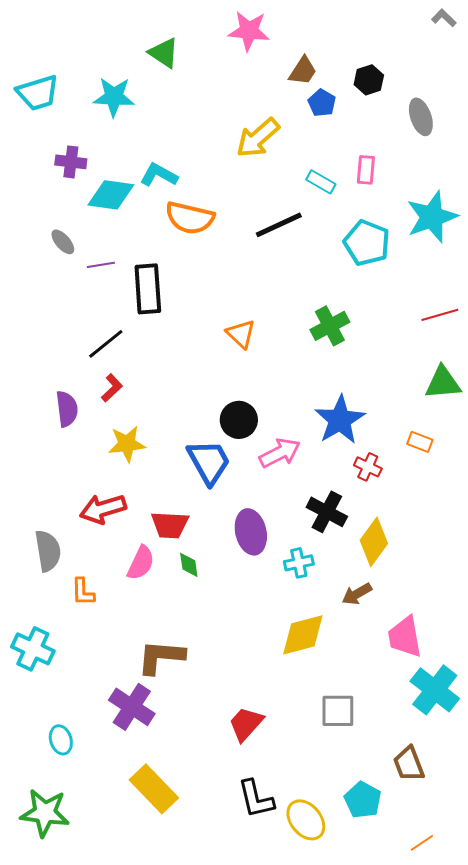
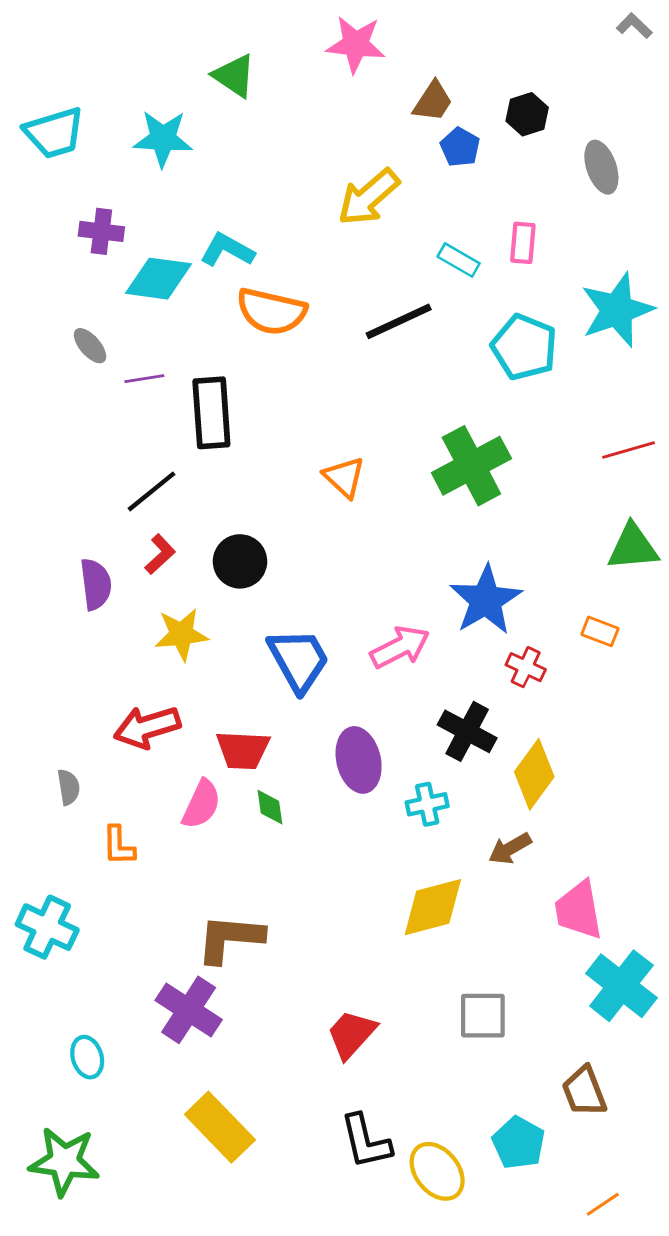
green cross: (330, 326) -> (471, 466), size x1.4
black circle: (239, 420) -> (240, 561), moved
gray semicircle: (48, 551) -> (69, 787), size x0.6

